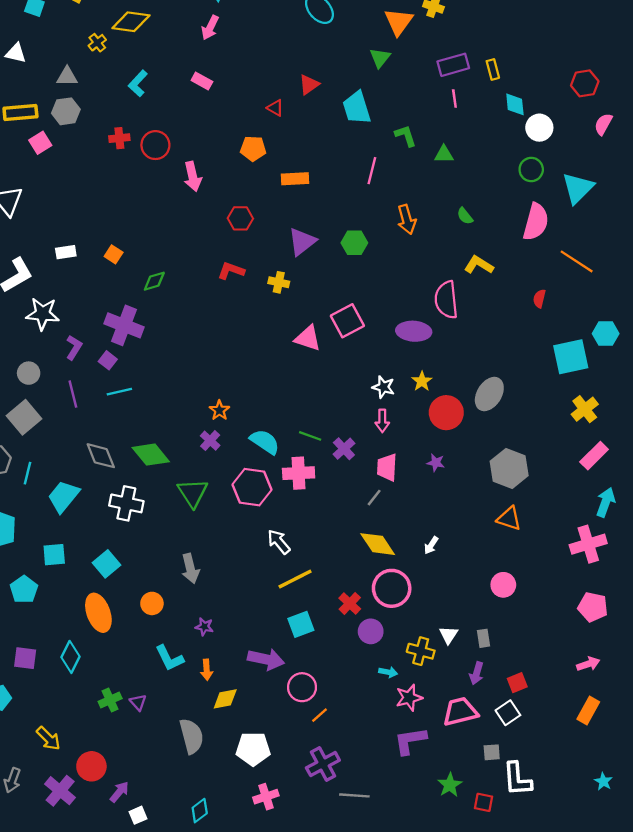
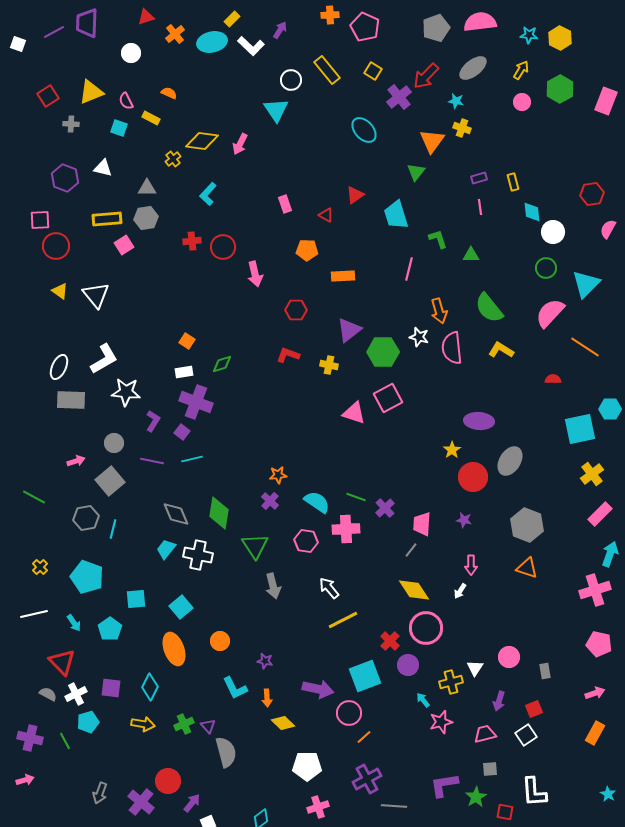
pink arrow: (210, 28) -> (240, 144), moved
purple rectangle: (453, 65) -> (479, 178), size x0.6
pink rectangle: (202, 81) -> (285, 204), moved, turned 42
green semicircle: (465, 216) -> (489, 308), size x2.0
pink semicircle: (536, 222) -> (550, 313), turned -152
green hexagon: (354, 243) -> (383, 352), moved, size x1.4
white rectangle: (66, 252) -> (184, 372), moved
red semicircle: (539, 299) -> (553, 379), turned 77
pink semicircle: (446, 300) -> (452, 348), moved
purple ellipse: (414, 331) -> (479, 421), moved
white star: (383, 387) -> (419, 337), moved
purple line: (73, 394) -> (152, 461), turned -65
orange star: (219, 410) -> (278, 475), turned 30
pink arrow: (382, 421) -> (471, 565), moved
green diamond: (151, 455) -> (219, 513), turned 48
pink hexagon: (252, 487) -> (306, 541), size x0.7
cyan trapezoid: (64, 496) -> (166, 549), moved, size x0.7
gray arrow: (190, 569) -> (273, 586), moved
pink circle: (503, 585) -> (509, 657), moved
cyan square: (301, 624) -> (365, 676), moved, size x1.4
gray rectangle: (484, 638) -> (545, 671), moved
yellow cross: (421, 651) -> (451, 682), turned -30
cyan arrow: (388, 672) -> (423, 700), turned -140
yellow diamond: (225, 699) -> (283, 723), turned 55
pink trapezoid: (460, 712) -> (485, 734), size x0.7
gray semicircle: (191, 736) -> (226, 752), moved
yellow arrow: (48, 738) -> (143, 724), moved, turned -35
purple L-shape: (410, 741) -> (444, 785), moved
gray square: (492, 752) -> (490, 769), moved

